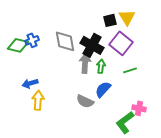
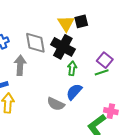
yellow triangle: (127, 17) -> (66, 23), moved
purple square: (121, 43) -> (105, 60), moved, size x0.7
gray arrow: (85, 63) -> (20, 65), moved

